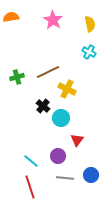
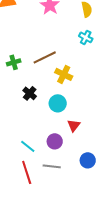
black cross: (43, 106) -> (30, 93), moved
gray line: (65, 178) -> (52, 166), moved

